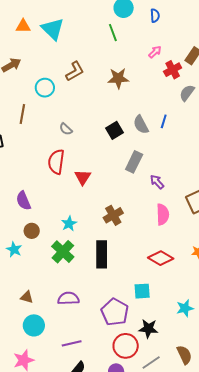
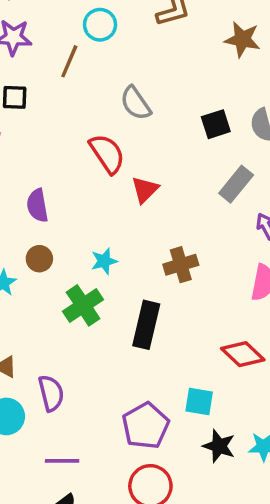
cyan circle: (45, 88) -> (100, 25), moved
gray semicircle: (66, 129) -> (136, 103), size x1.5
red semicircle: (56, 162) -> (107, 154), turned 125
purple semicircle: (68, 298) -> (51, 393), moved, turned 65
black star: (148, 329) -> (219, 446), moved

